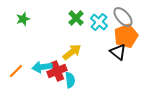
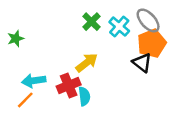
green star: (23, 19) -> (16, 39), moved
cyan arrow: (42, 67) -> (34, 81), moved
orange line: (16, 71) -> (25, 100), moved

